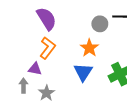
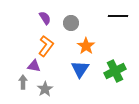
purple semicircle: (46, 19) -> (45, 18), size x0.6
gray circle: (100, 24) -> (71, 23), moved

